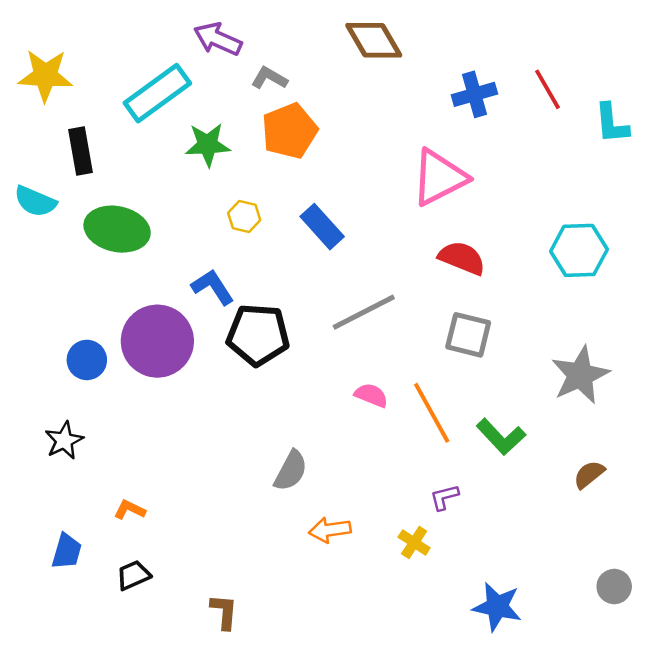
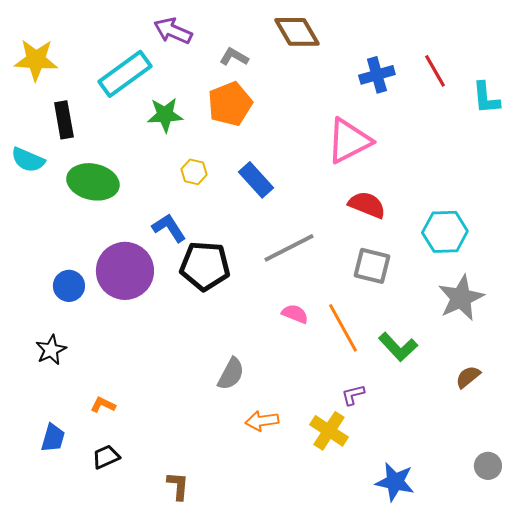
gray L-shape: (269, 78) -> (234, 57), moved
cyan hexagon: (579, 250) -> (445, 232), moved
yellow cross: (414, 542) -> (329, 431), size x1.5

